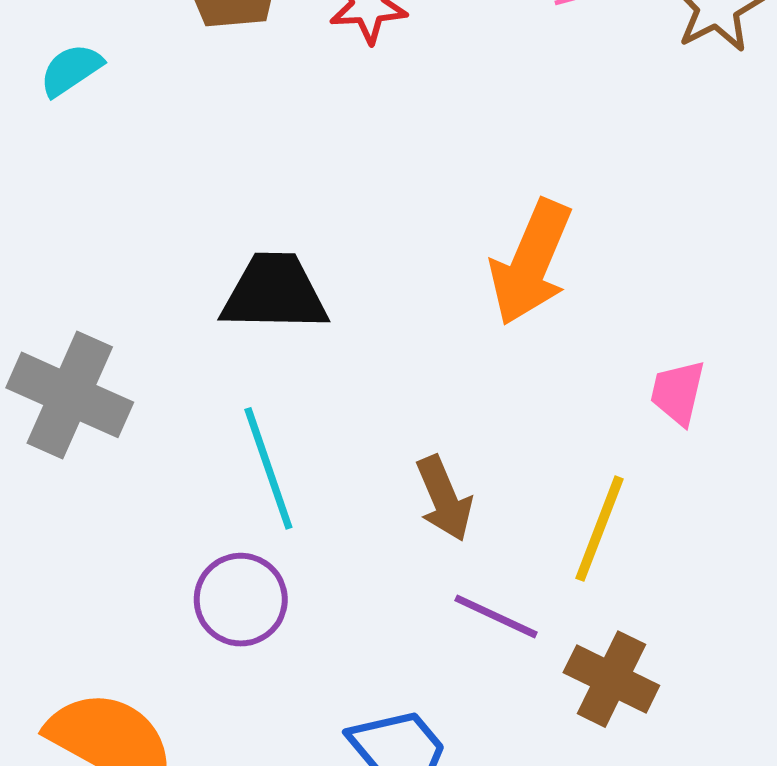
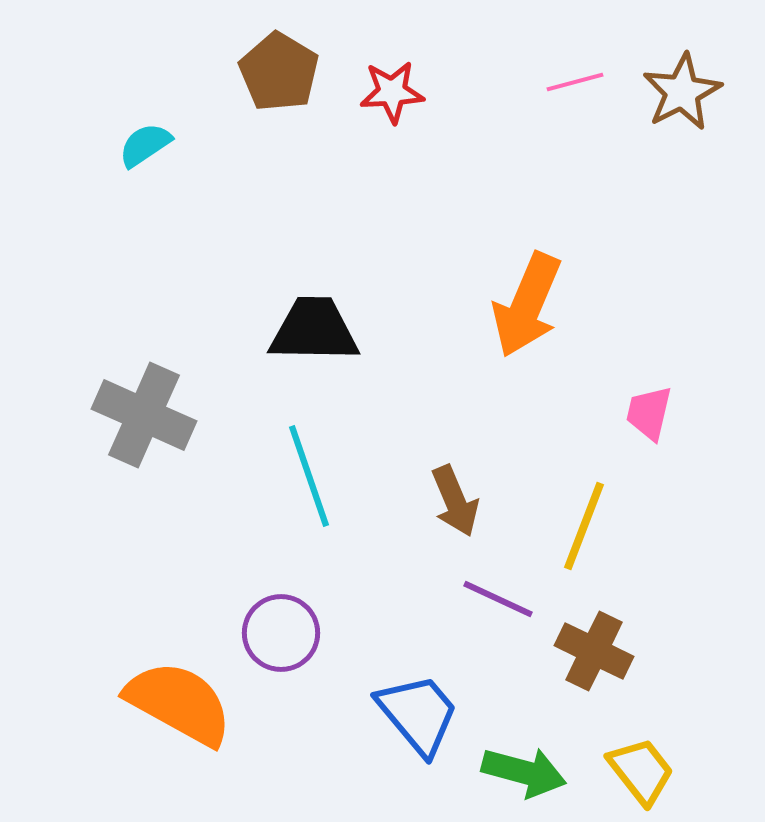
purple circle: (241, 600) -> (281, 633), moved

